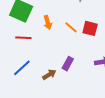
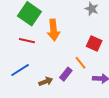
orange arrow: (48, 23) -> (54, 30), size x1.5
orange line: (71, 27) -> (80, 63), moved

